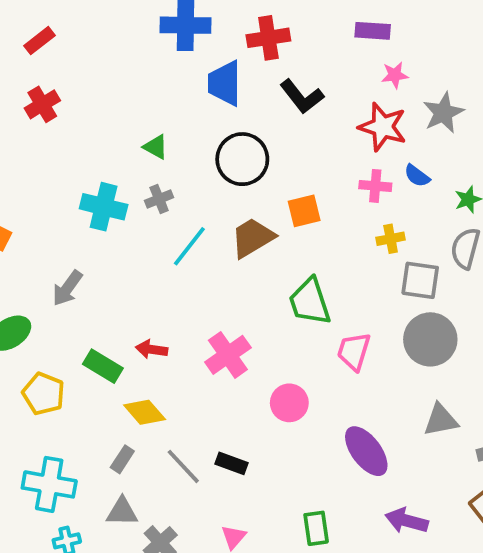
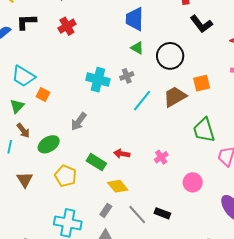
blue trapezoid: (225, 83) -> (135, 19), moved
green triangle: (156, 147) -> (137, 48), moved
pink cross: (228, 355) -> (161, 157), size x0.6

